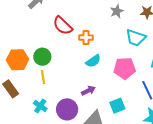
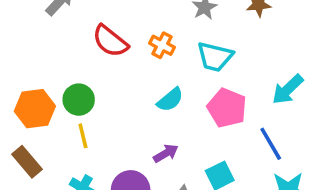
orange cross: (86, 38) -> (162, 45), moved, turned 32
cyan trapezoid: (136, 38) -> (215, 57), moved
pink pentagon: (125, 68) -> (227, 108), turned 30

